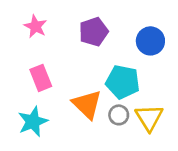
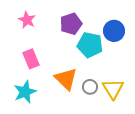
cyan pentagon: (123, 82) -> (90, 45), moved

